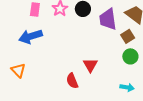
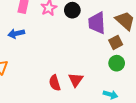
blue arrow: (31, 36) -> (16, 34), size x0.7
red triangle: (90, 65) -> (76, 80), moved

